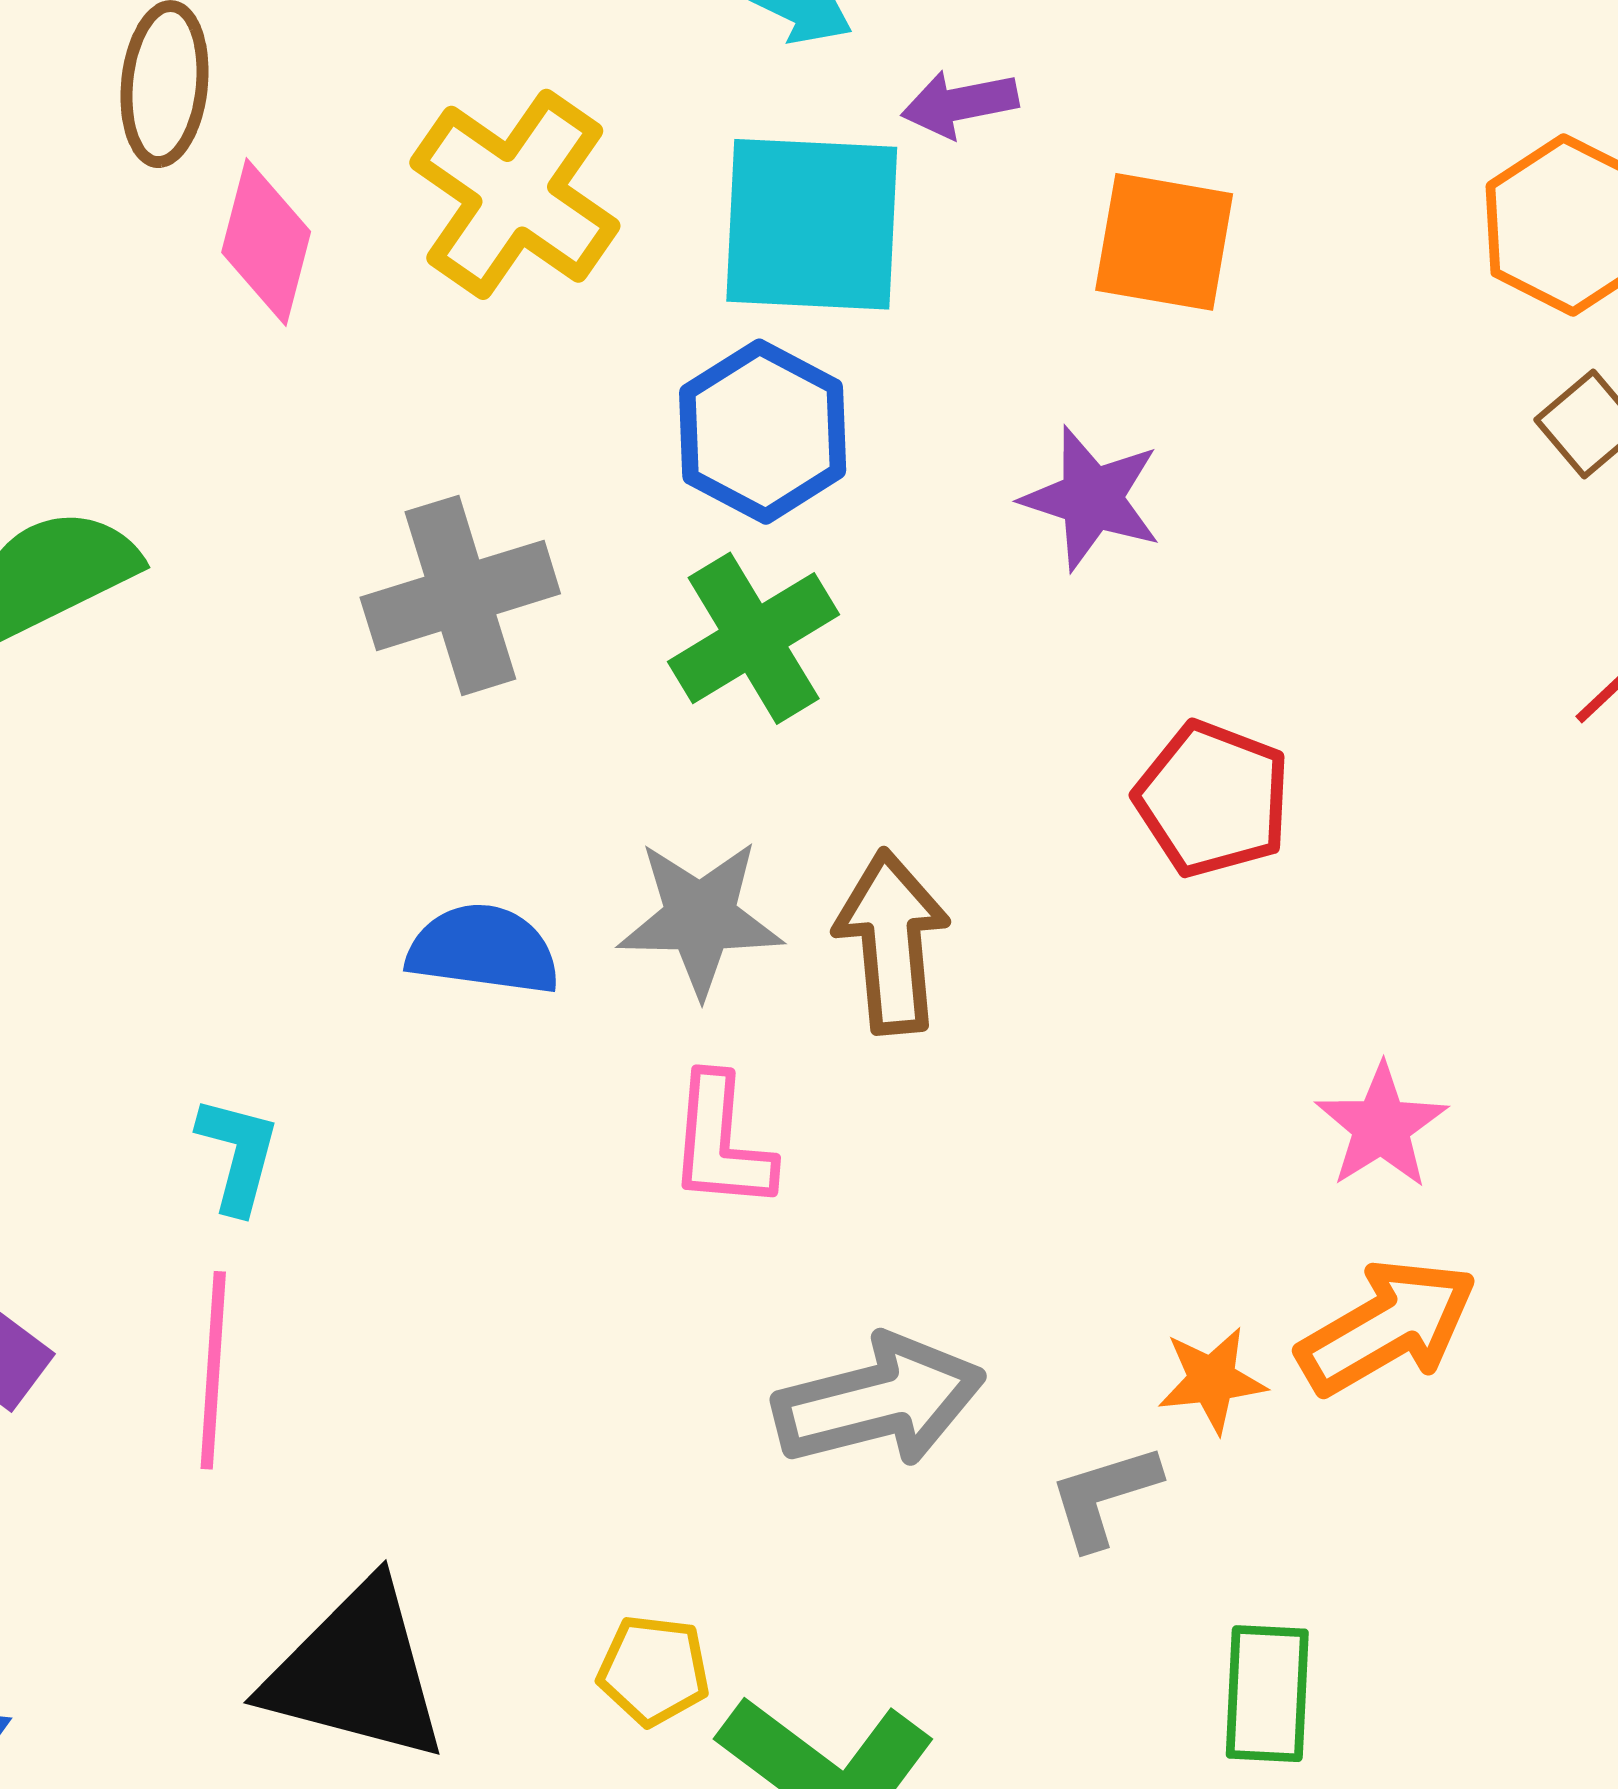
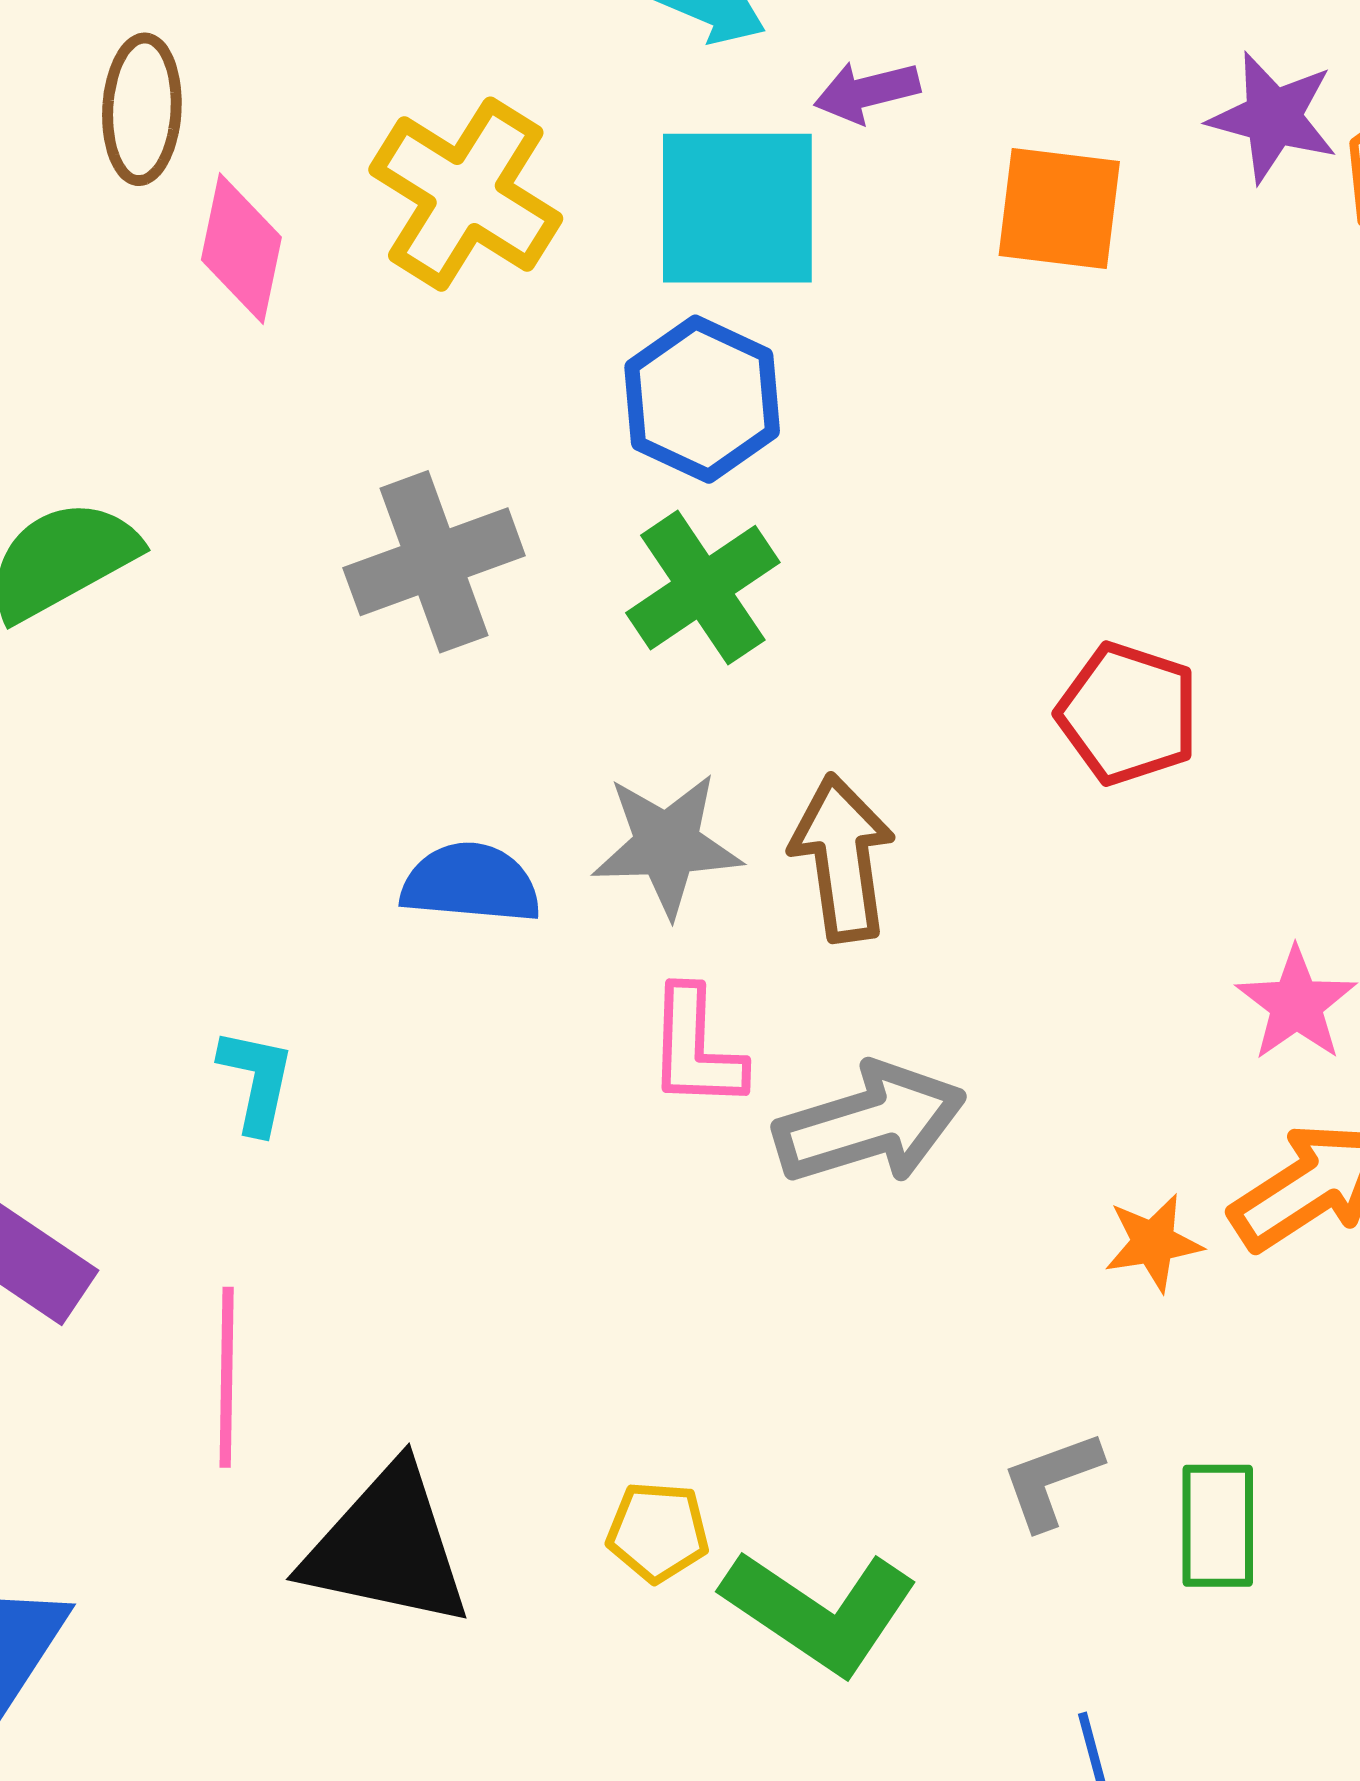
purple star: (1092, 498) -> (1273, 117), moved
pink line: (213, 1370) -> (227, 1377), moved
gray arrow: (879, 1401) -> (870, 1124), moved
gray L-shape: (1104, 1496) -> (1051, 1480), moved

